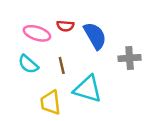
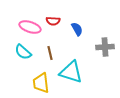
blue semicircle: (95, 36) -> (77, 29), size x0.6

